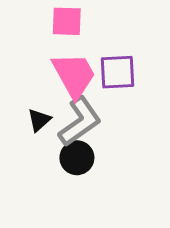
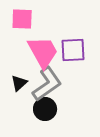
pink square: (67, 21) -> (22, 19), moved

